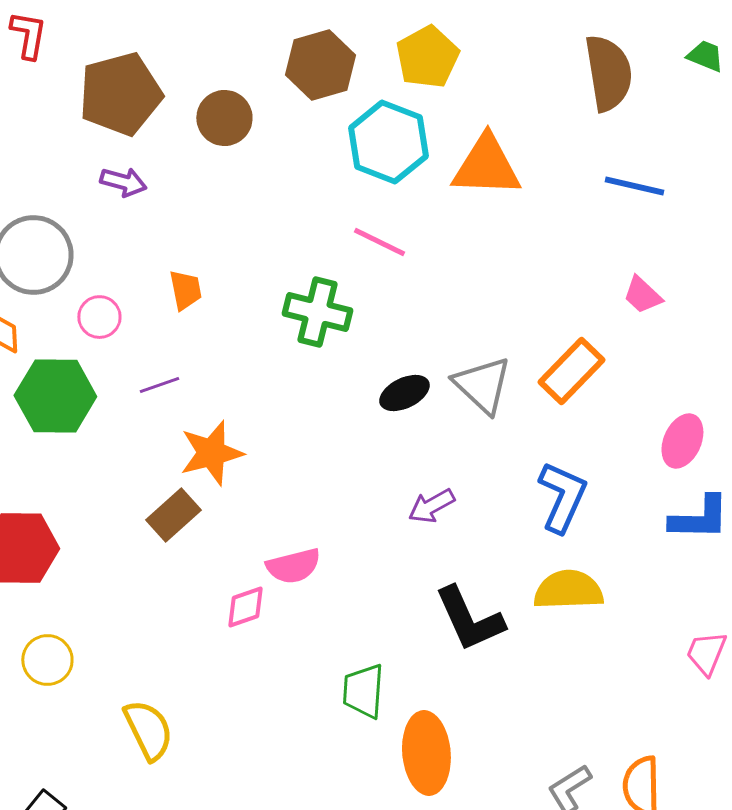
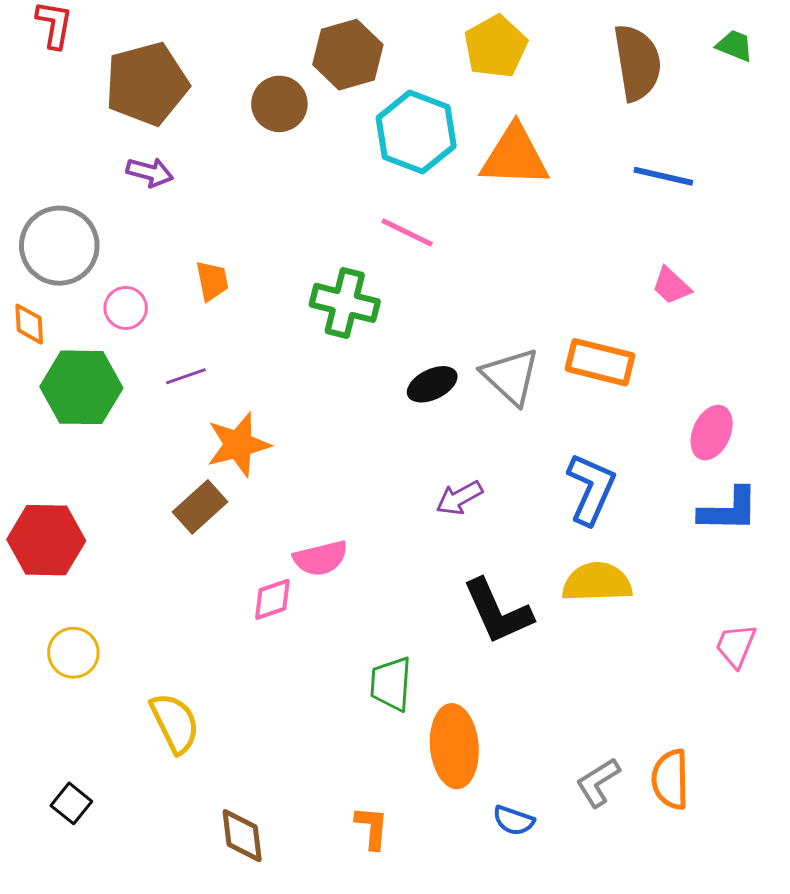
yellow pentagon: (427, 57) -> (496, 47), moved
brown circle: (224, 118) -> (279, 104), moved
orange rectangle: (571, 371) -> (600, 362), turned 60

